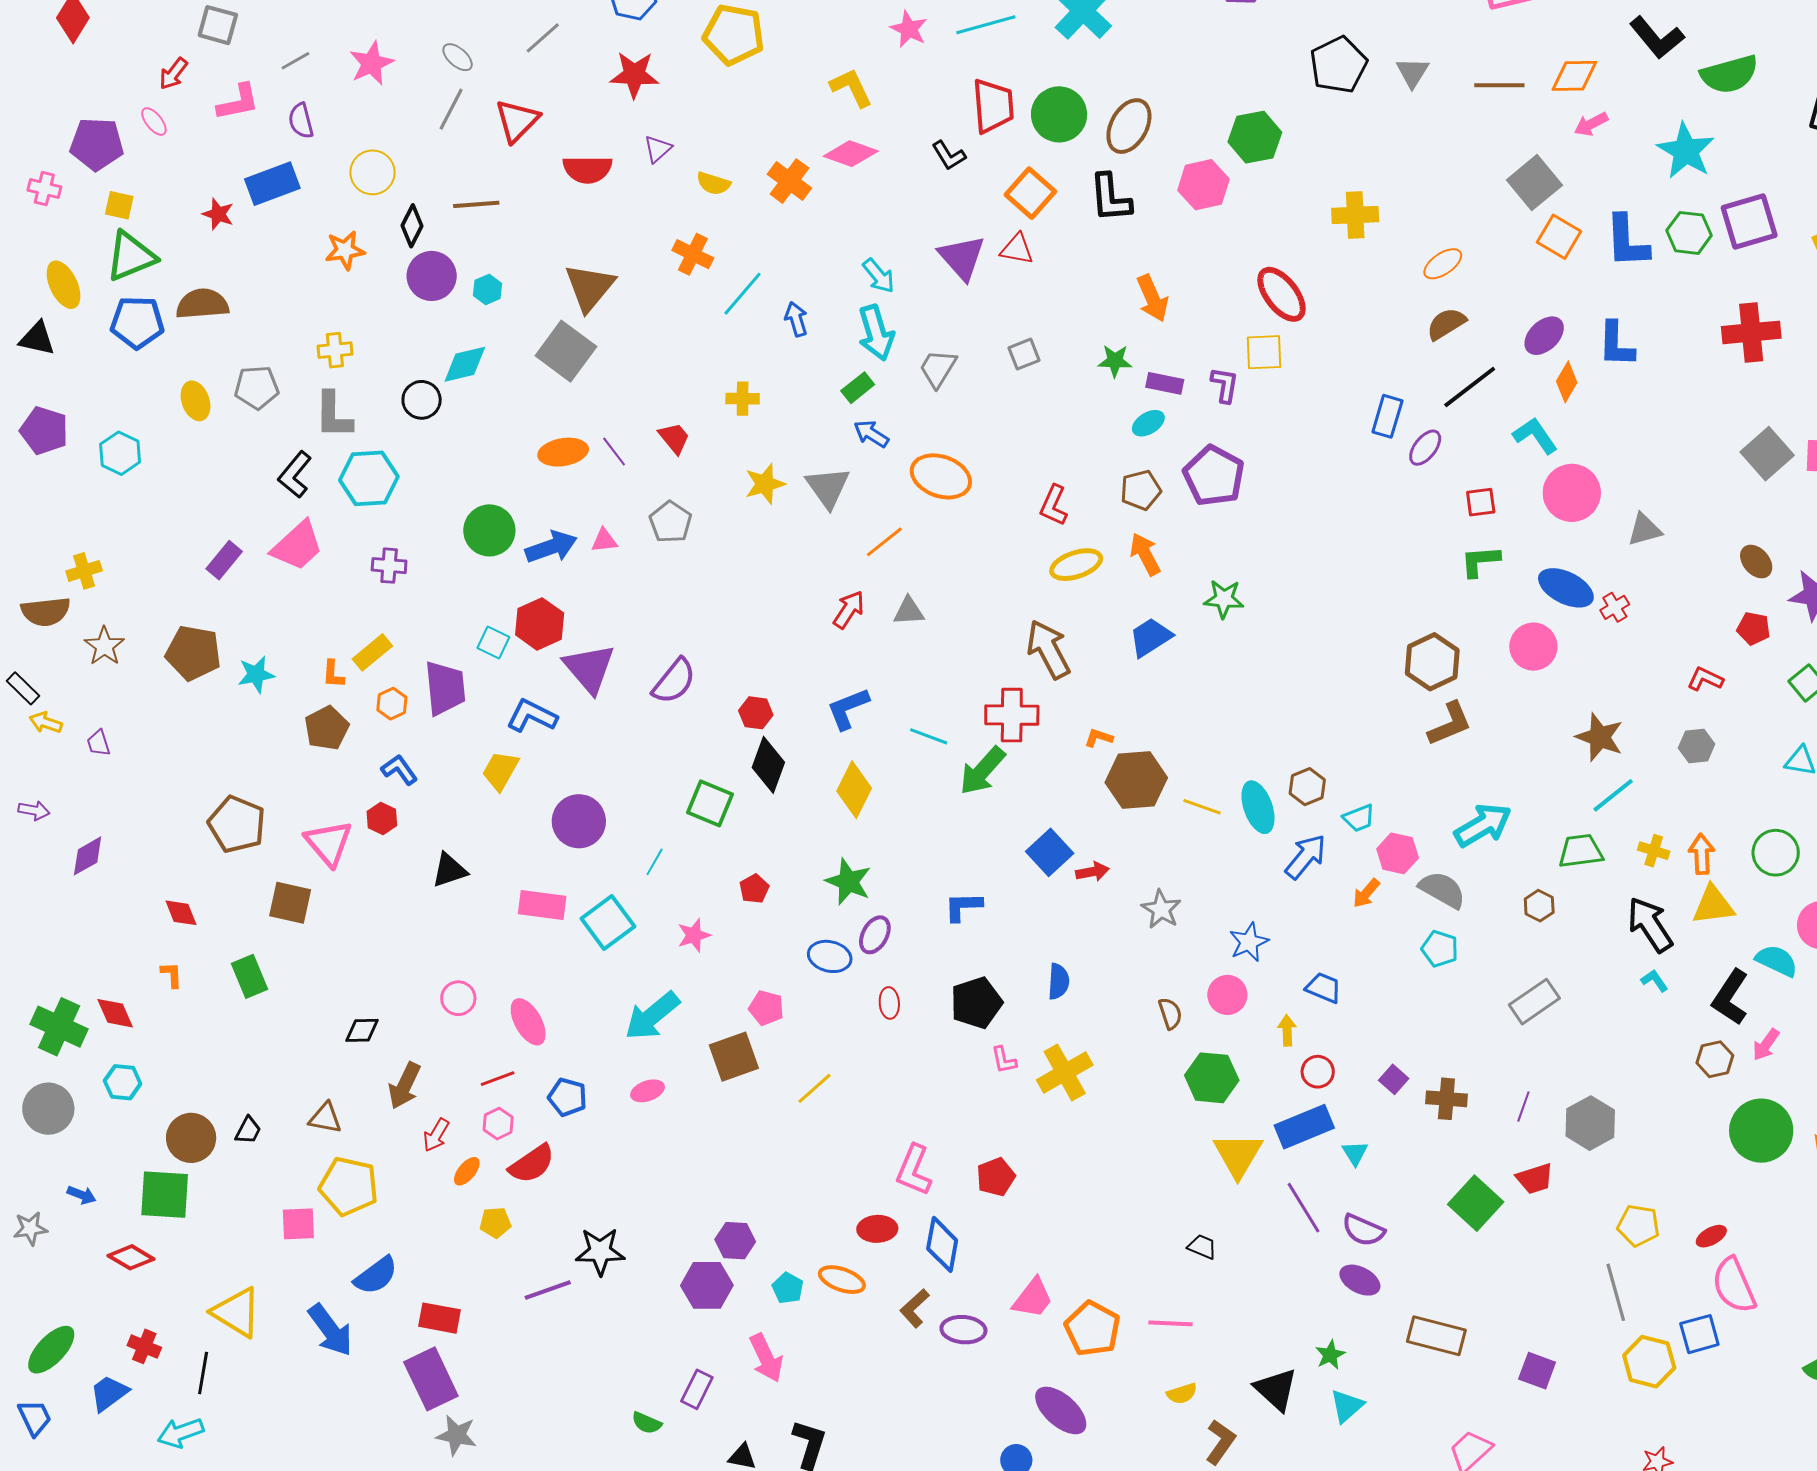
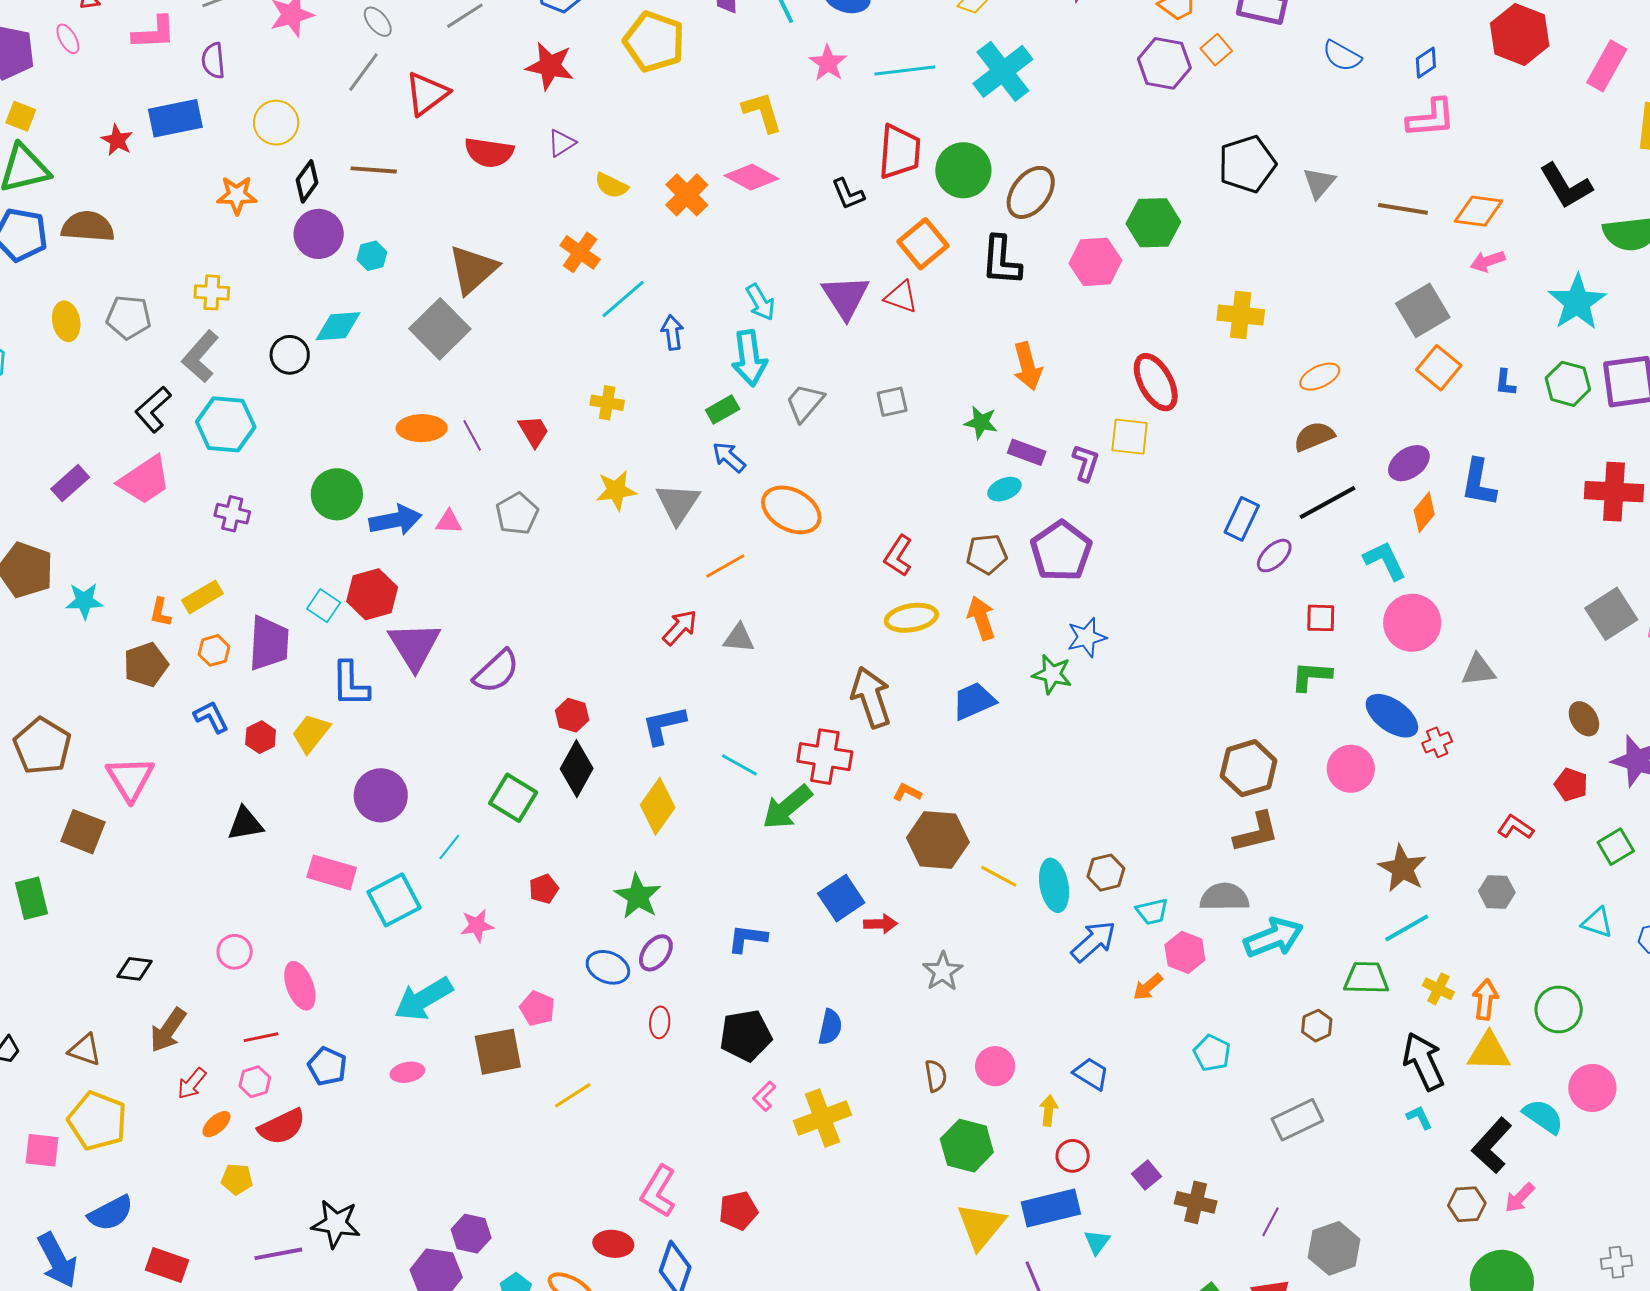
blue L-shape: (1627, 241) -> (1505, 383), size x0.5
gray L-shape: (333, 415) -> (200, 356), turned 32
blue L-shape: (532, 716) -> (350, 684), turned -126
red hexagon: (382, 819) -> (261, 737), moved
gray semicircle: (1442, 890) -> (1224, 897), moved, turned -39
blue star: (1249, 942) -> (1087, 637), moved
pink L-shape: (1004, 1060) -> (764, 1096), turned 48

